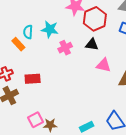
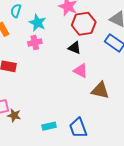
cyan semicircle: (28, 32) -> (16, 11), moved
pink cross: (65, 48) -> (35, 43), moved

